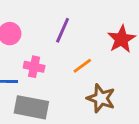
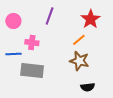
orange line: (82, 66) -> (79, 40), moved

